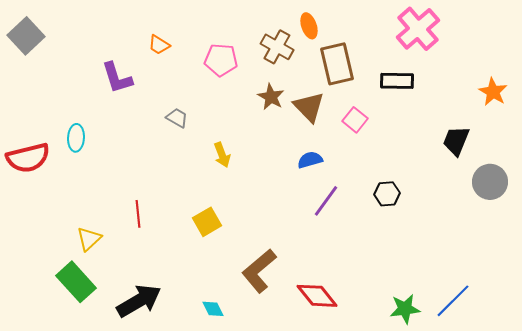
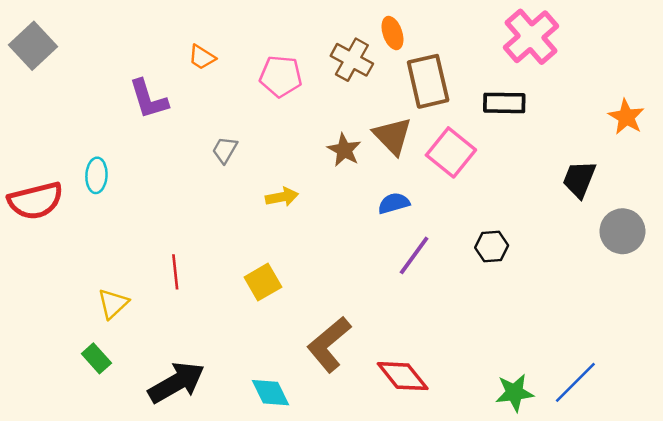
brown star: (271, 97) -> (344, 150), moved
gray trapezoid: (177, 118) -> (225, 150), turned -90
pink square: (355, 120) -> (451, 152), size x1.5
yellow arrow: (222, 155) -> (282, 197), turned -80
green rectangle: (76, 282) -> (96, 358), size x0.6
cyan diamond: (213, 309) -> (271, 393), size x1.4

